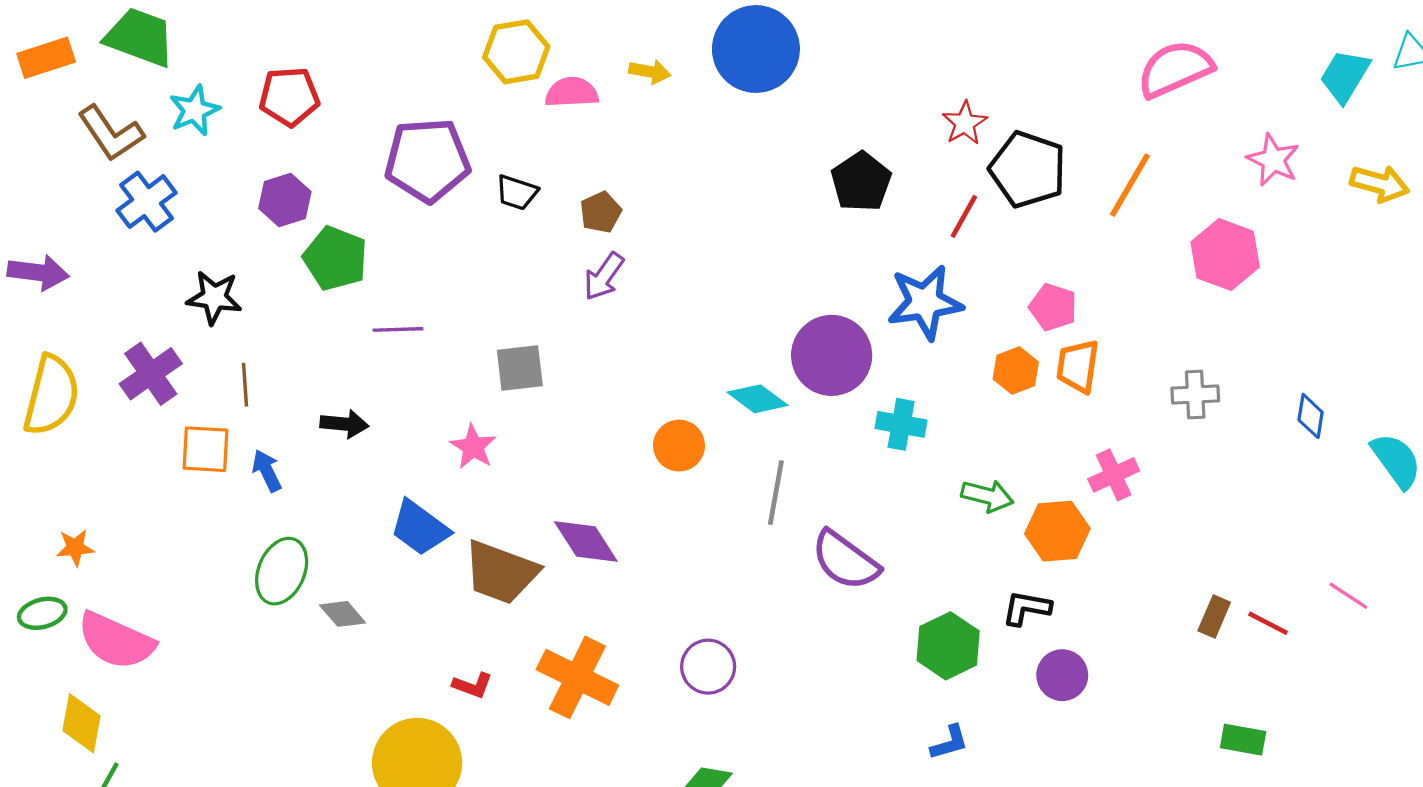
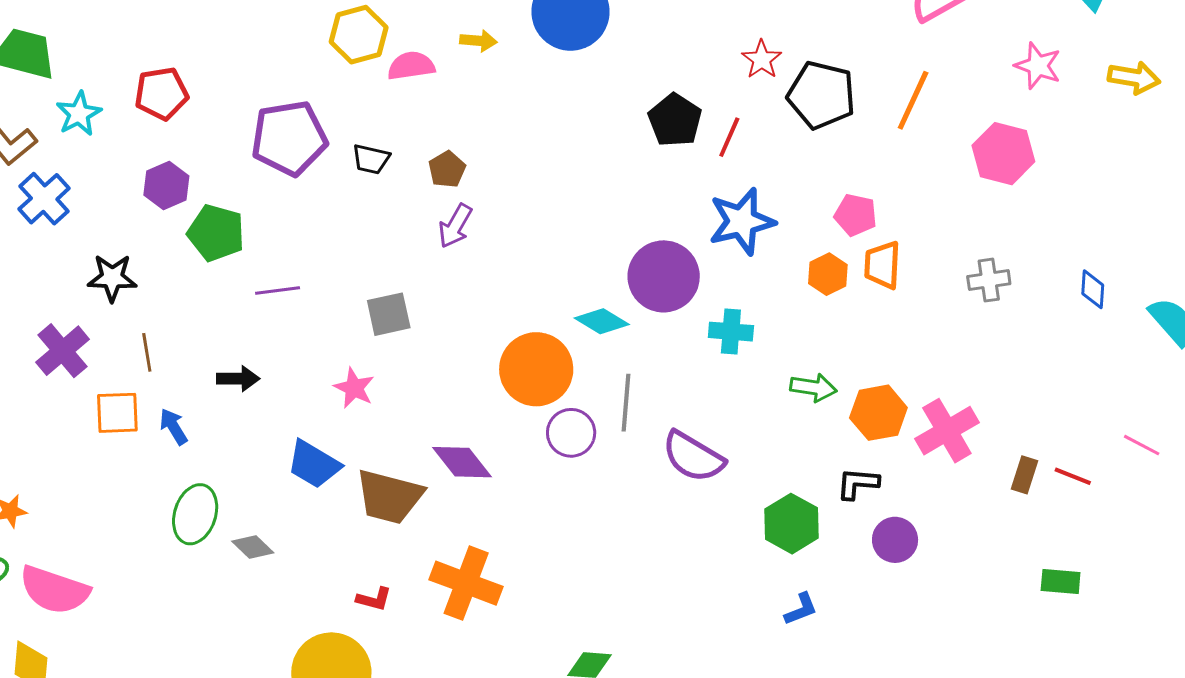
red line: (964, 216) -> (729, 137), moved
orange circle: (679, 446) -> (536, 369), size x1.6
pink cross: (1114, 475) -> (947, 431), moved, size x1.4
purple circle: (708, 667) -> (571, 433), moved

